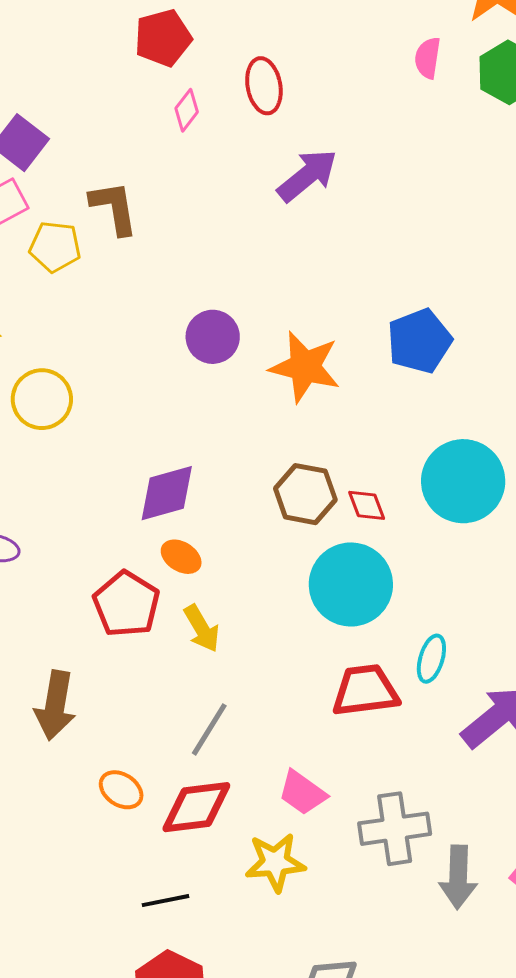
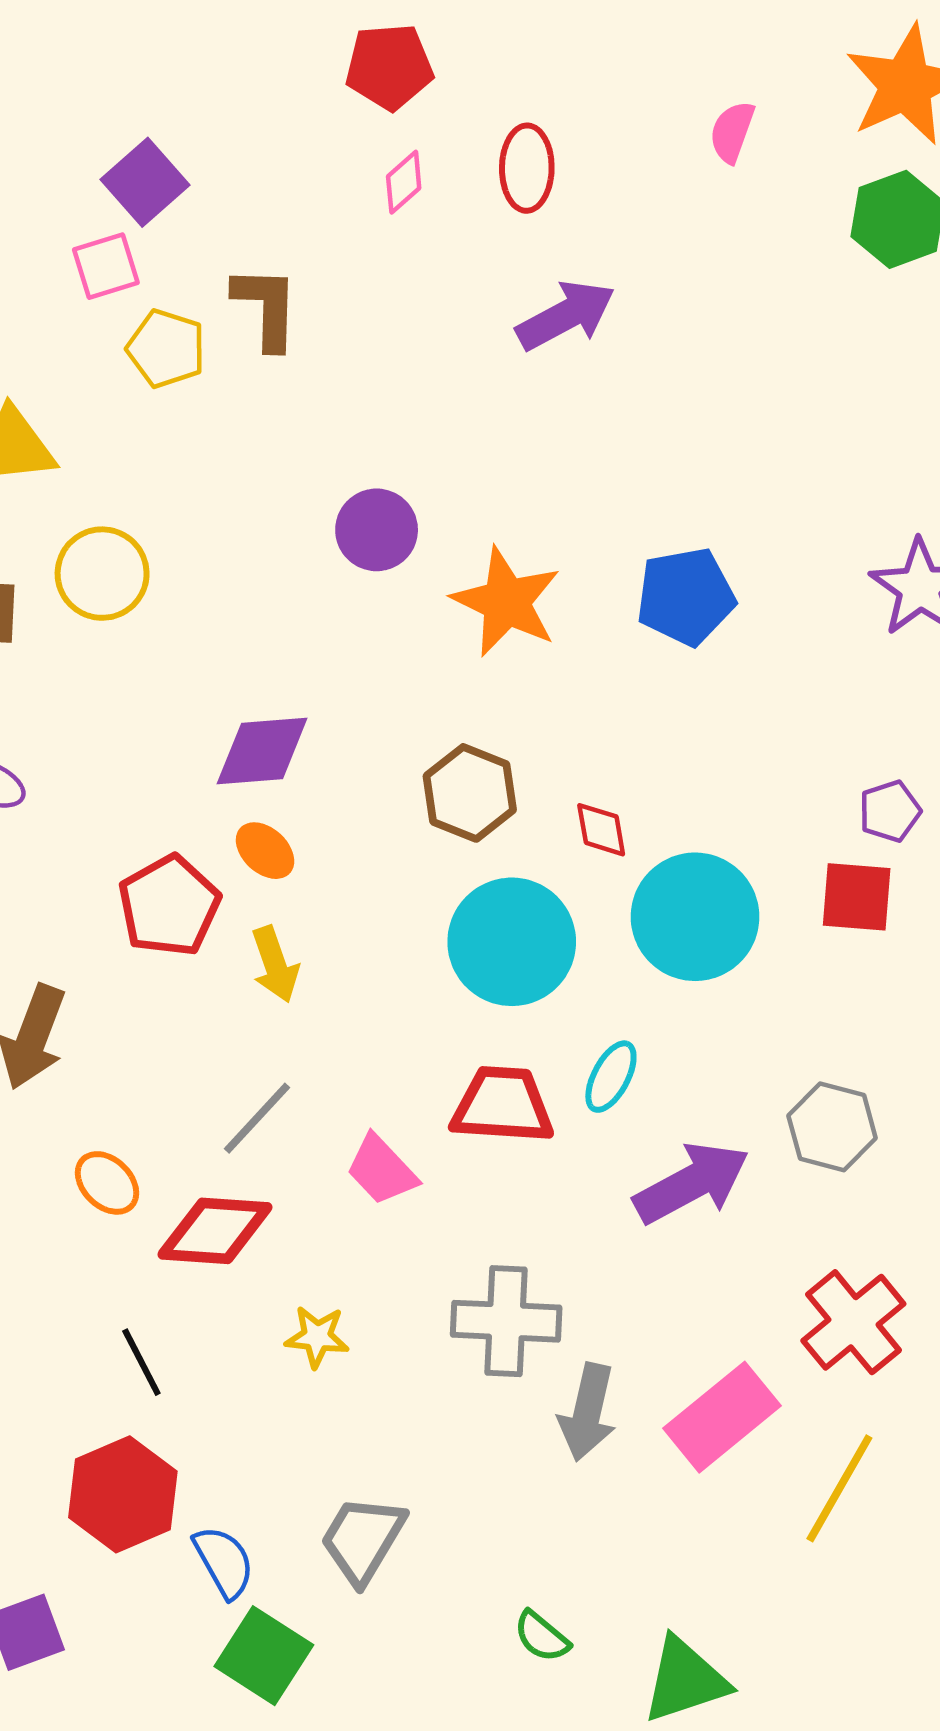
pink semicircle: (428, 58) -> (732, 132), moved
cyan circle: (463, 481) -> (695, 917), moved
red diamond: (367, 505) -> (601, 830), moved
pink trapezoid: (302, 793) -> (382, 1170), moved
yellow star: (275, 862) -> (317, 1337), size x0.7
black line: (166, 901) -> (141, 1362), turned 63

